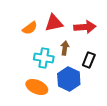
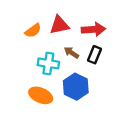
brown arrow: (65, 48) -> (71, 53), turned -64
black rectangle: (89, 60) -> (95, 55), moved

